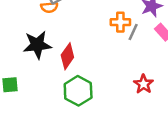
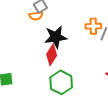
black star: (37, 45) -> (56, 37), moved

